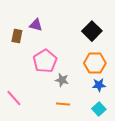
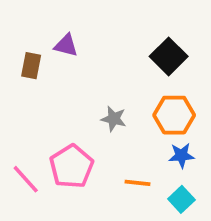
pink pentagon: (45, 61) -> (71, 166), moved
gray star: (62, 80) -> (114, 119), moved
orange line: (63, 104) -> (137, 183), moved

